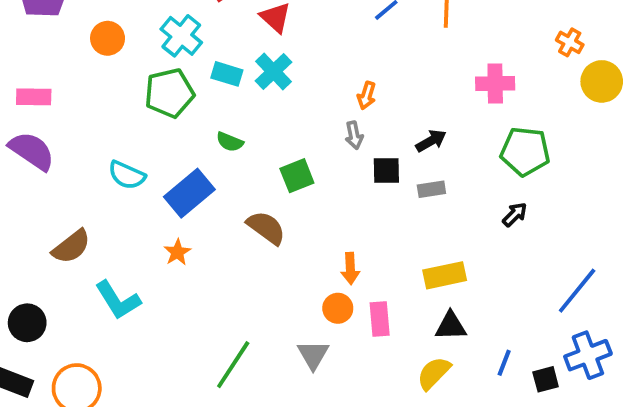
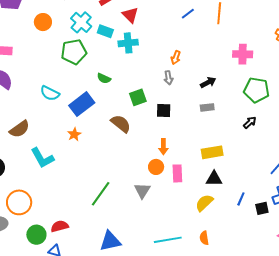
cyan cross: (273, 71) -> (128, 43), turned 36
cyan rectangle: (227, 74) -> (105, 31), moved
black square: (386, 171) -> (164, 110), moved

